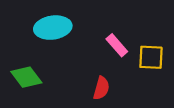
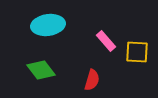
green diamond: (26, 77) -> (41, 70), moved

